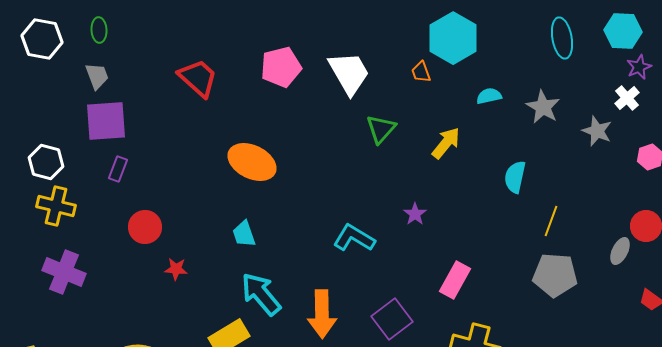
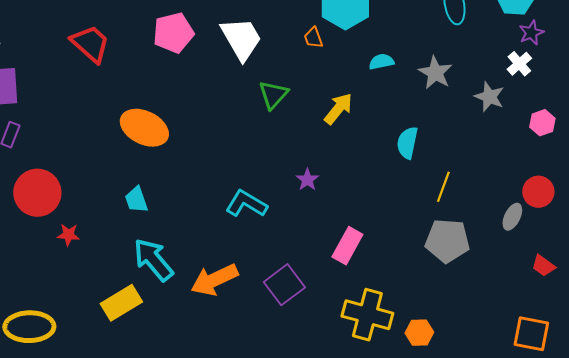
red circle: (145, 227) -> (37, 193), size x1.4
orange arrow: (322, 314) -> (214, 280), turned 66

